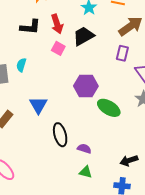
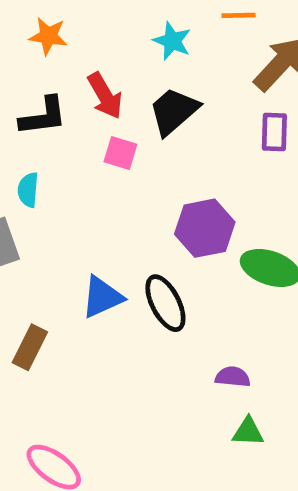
cyan semicircle: (21, 65) -> (28, 190), moved
blue triangle: (38, 105) -> (102, 297), turned 48
black ellipse: (60, 135) -> (165, 303), moved

